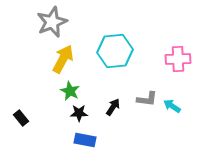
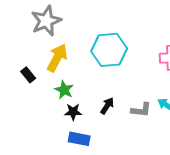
gray L-shape: (147, 99) -> (141, 110), moved
black rectangle: (21, 118) -> (28, 75), moved

